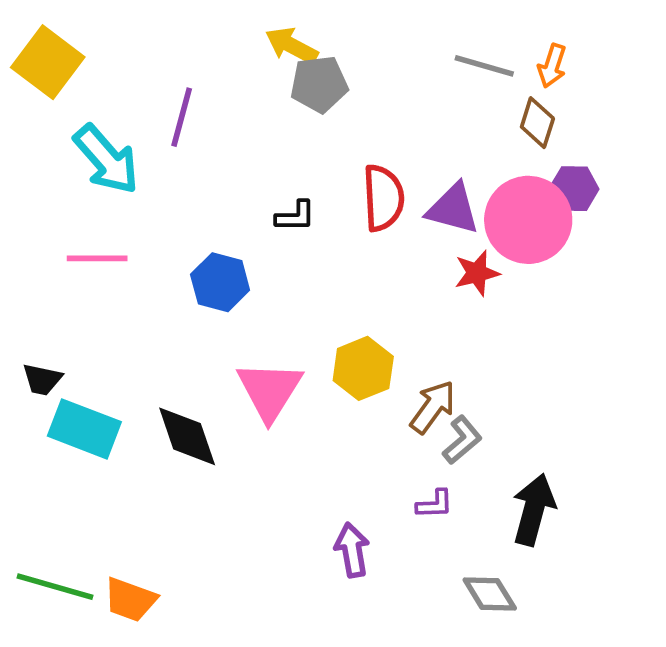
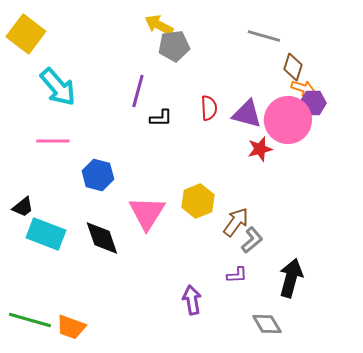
orange arrow: (552, 66) -> (303, 88), moved, turned -90
purple line: (182, 117) -> (138, 91), moved
red semicircle: (383, 198) -> (209, 108), size x0.7
blue hexagon: (220, 282) -> (98, 175), moved
black trapezoid: (42, 379) -> (23, 207), turned -50

